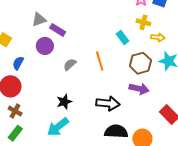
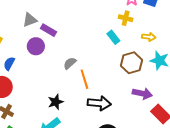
yellow cross: (143, 22) -> (126, 18), moved
orange line: (100, 61) -> (84, 79), moved
gray semicircle: (70, 64) -> (70, 63), moved
purple arrow: (139, 89) -> (142, 94), moved

